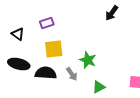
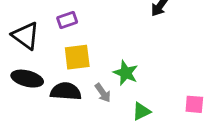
black triangle: (18, 34) -> (26, 36), size x1.5

